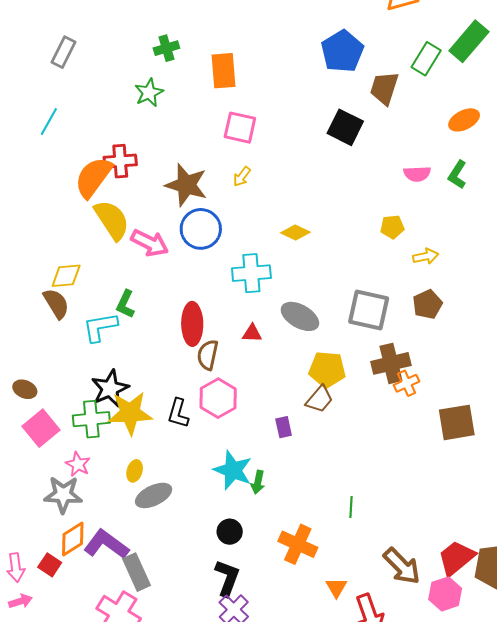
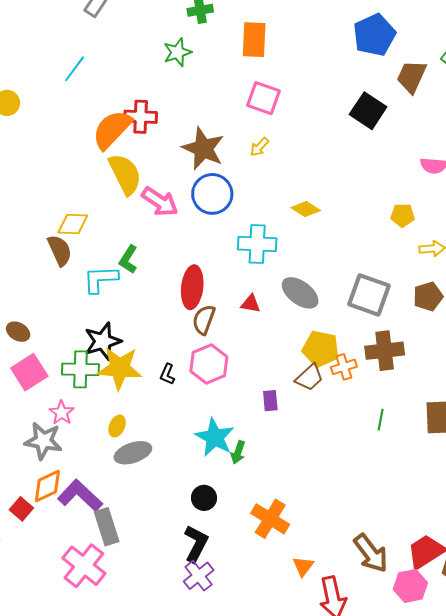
orange cross: (407, 383) -> (344, 367), moved
black L-shape: (178, 413) -> (167, 374), size x0.7
green line: (351, 507) -> (381, 420), moved

